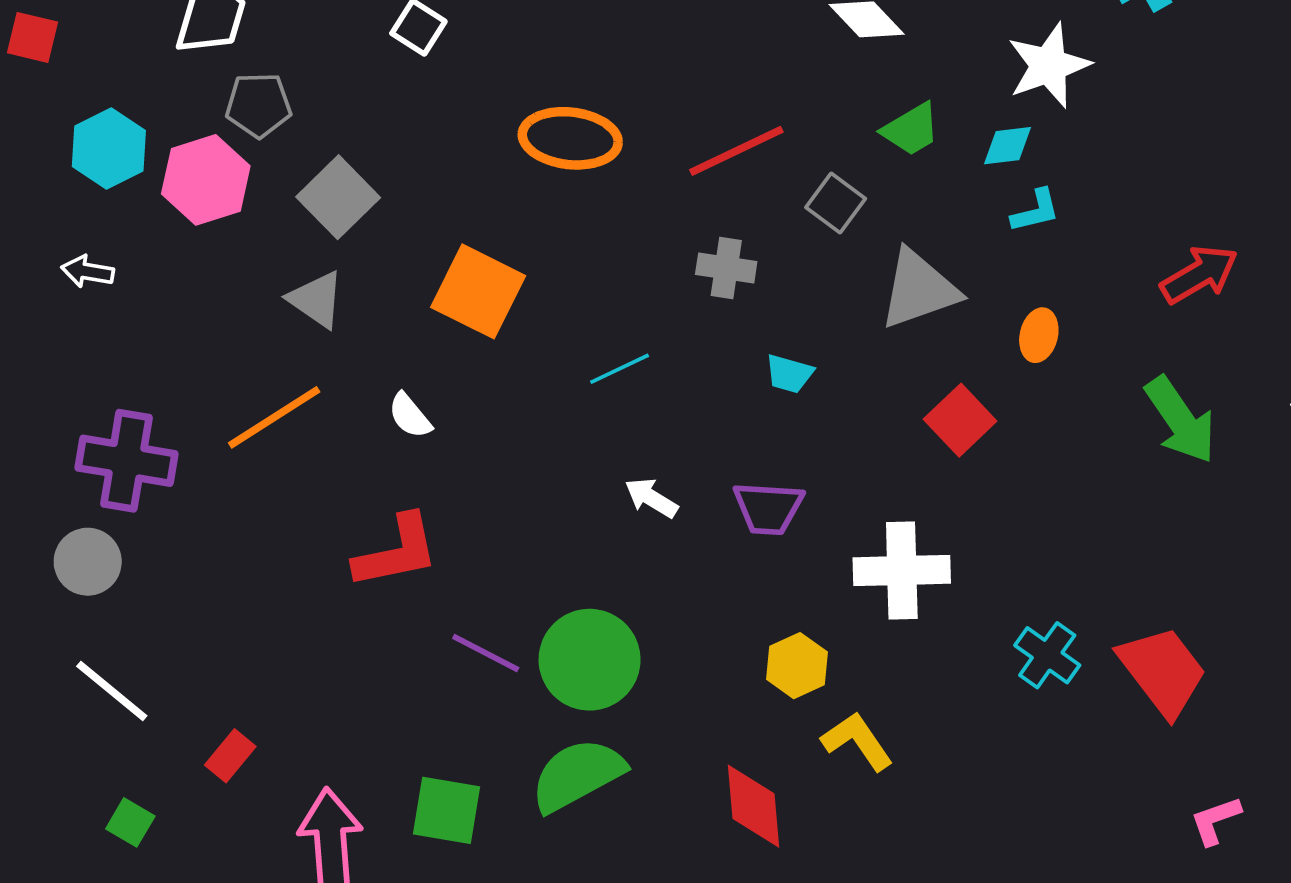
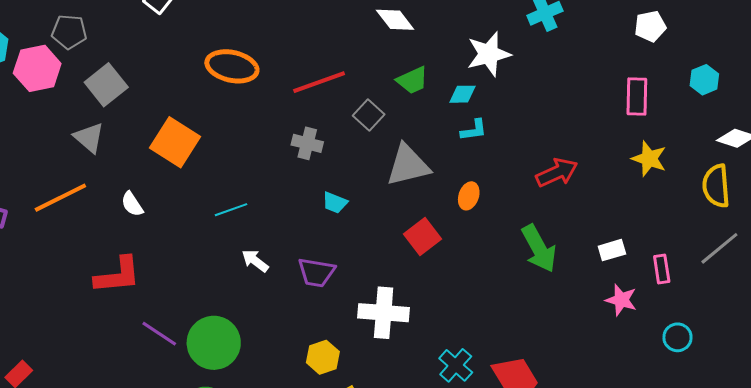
cyan line: (620, 369) -> (231, 210), moved

